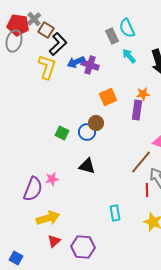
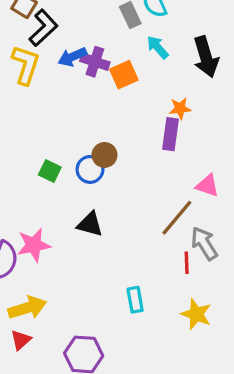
orange square: (108, 97) -> (124, 75), moved
pink star: (52, 179) -> (34, 245), size x1.5
red triangle: (54, 241) -> (21, 340), moved

